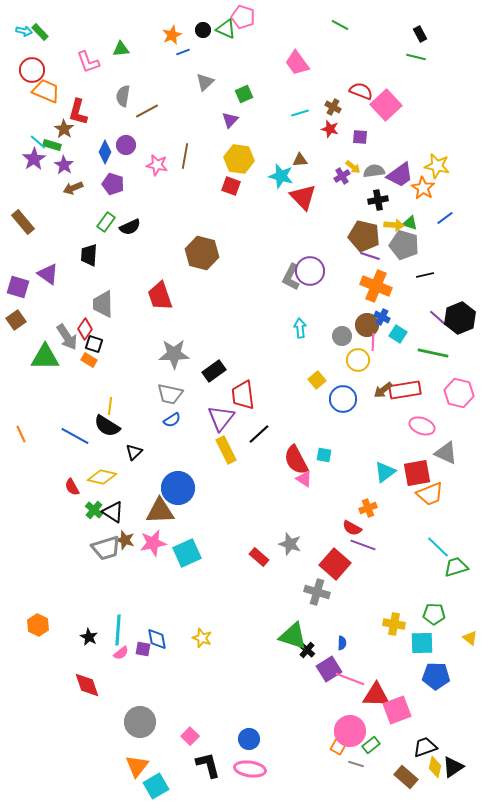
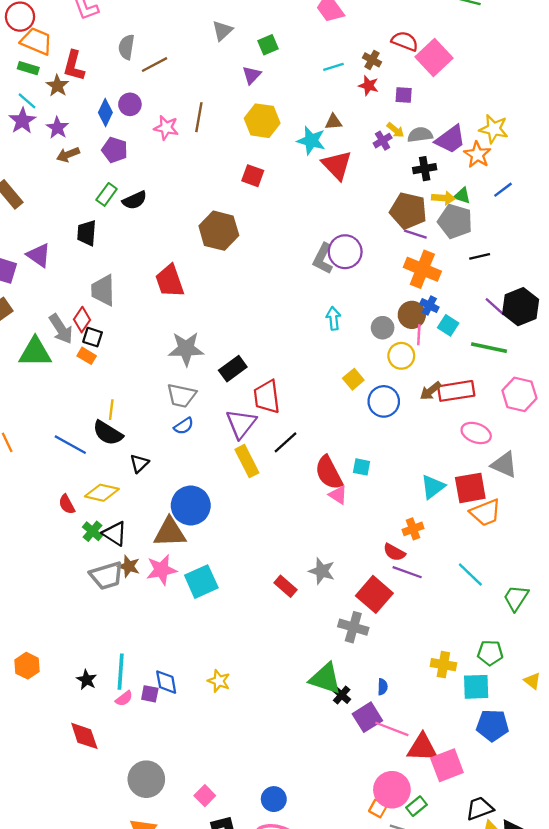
green rectangle: (52, 145) -> (28, 68), moved
red square: (231, 186) -> (253, 176), moved
cyan line: (438, 547) -> (470, 575), moved
green trapezoid: (456, 567) -> (516, 598), turned -40

